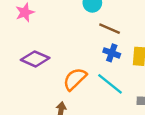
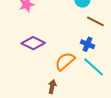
blue cross: (112, 53) -> (87, 44), moved

